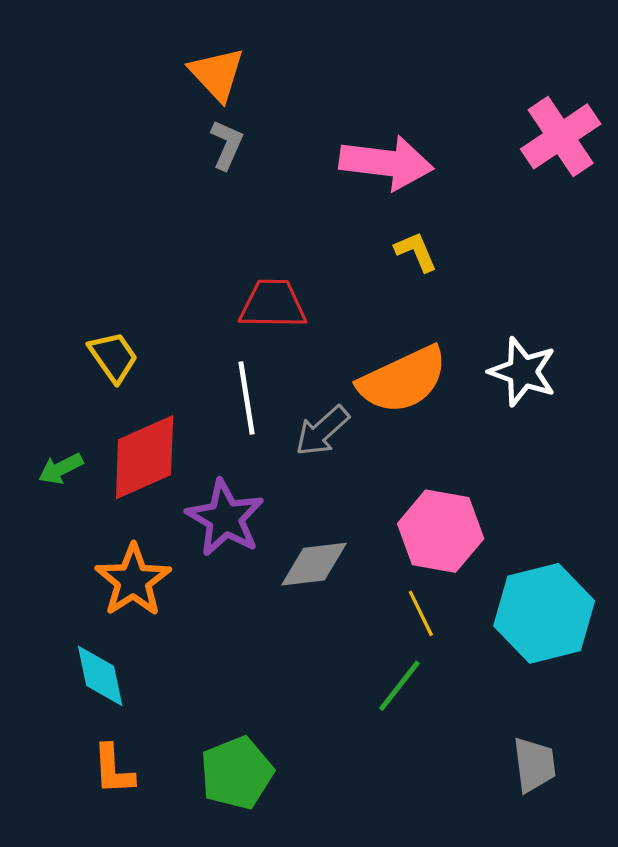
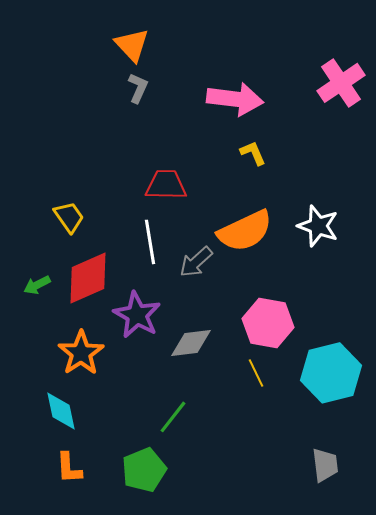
green line: (399, 686) -> (173, 417), moved

